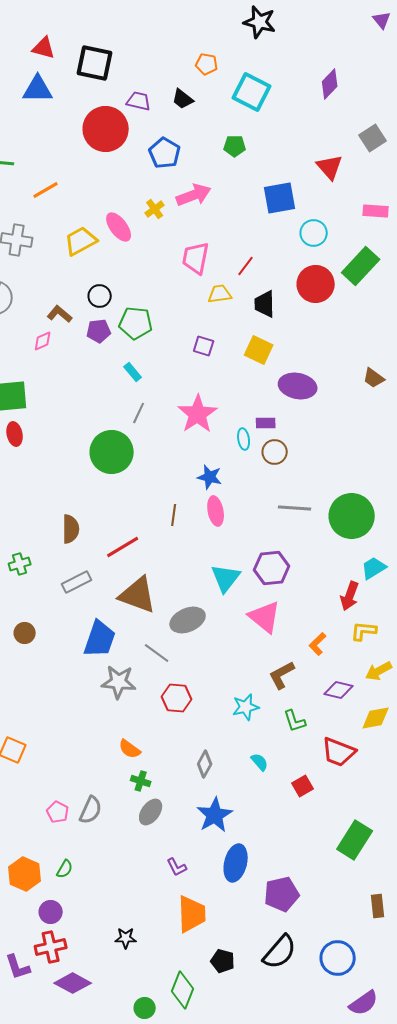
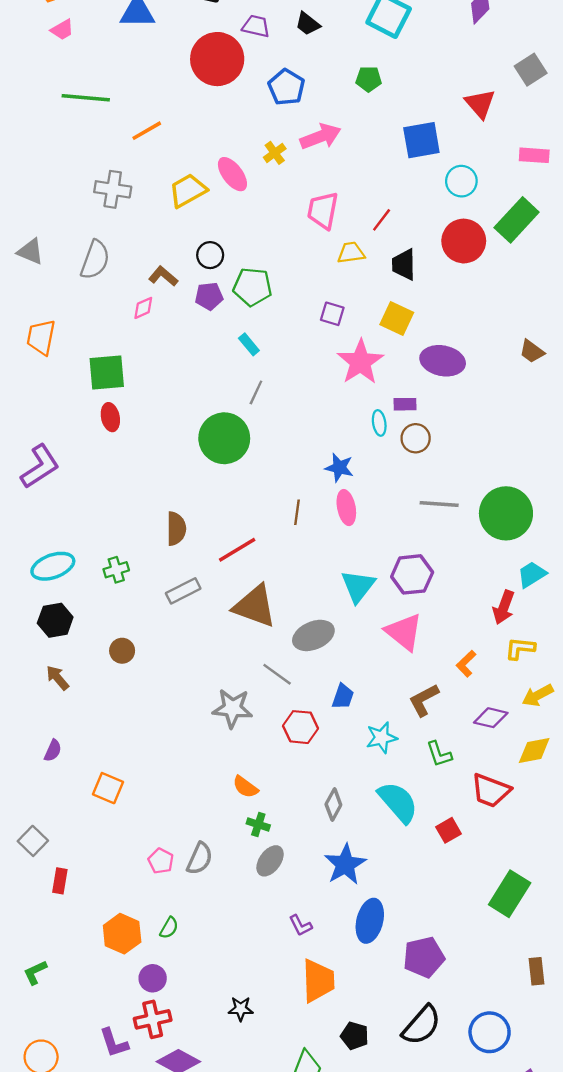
pink star: (198, 414) -> (360, 362), moved
blue trapezoid: (100, 639) -> (343, 697), moved, size x0.6
cyan semicircle: (260, 762) -> (398, 802), size x2.0

